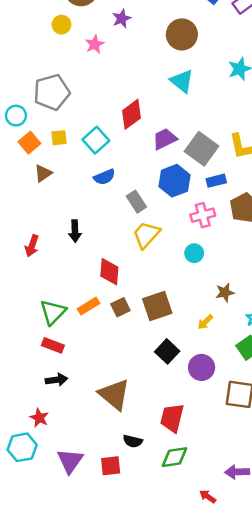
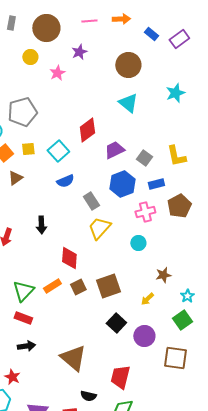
gray square: (202, 149) -> (144, 158), size x0.6

